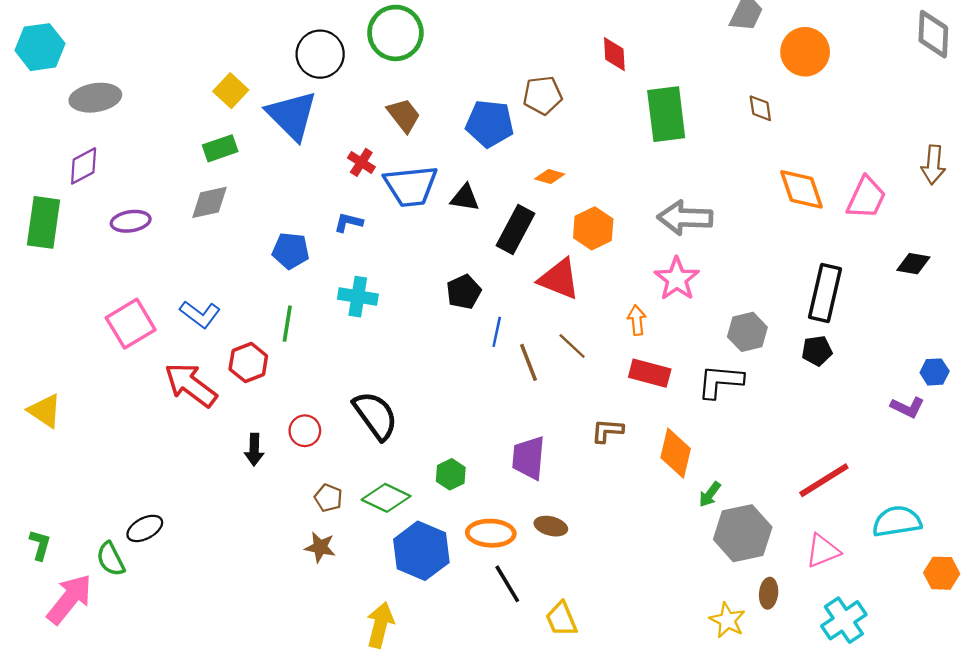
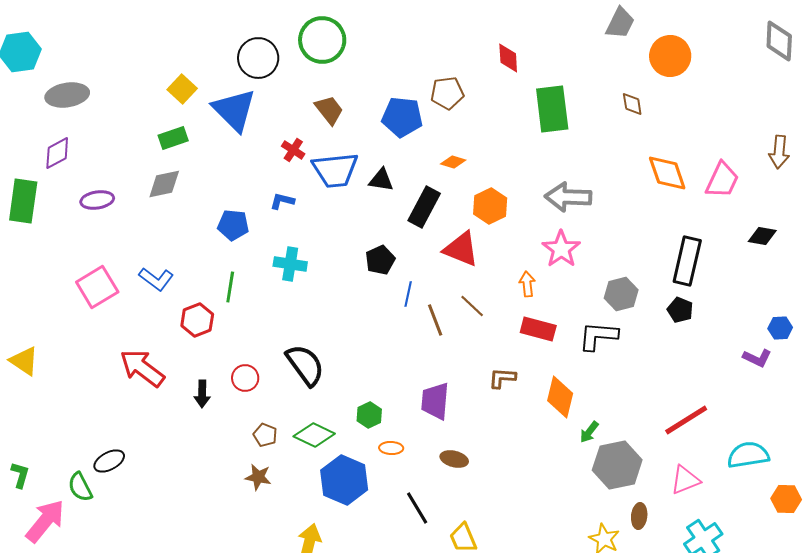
black pentagon: (817, 351) -> (680, 310), turned 30
red arrow: (191, 385) -> (142, 368), moved
orange ellipse: (491, 533) -> (391, 448), moved, size x0.6

